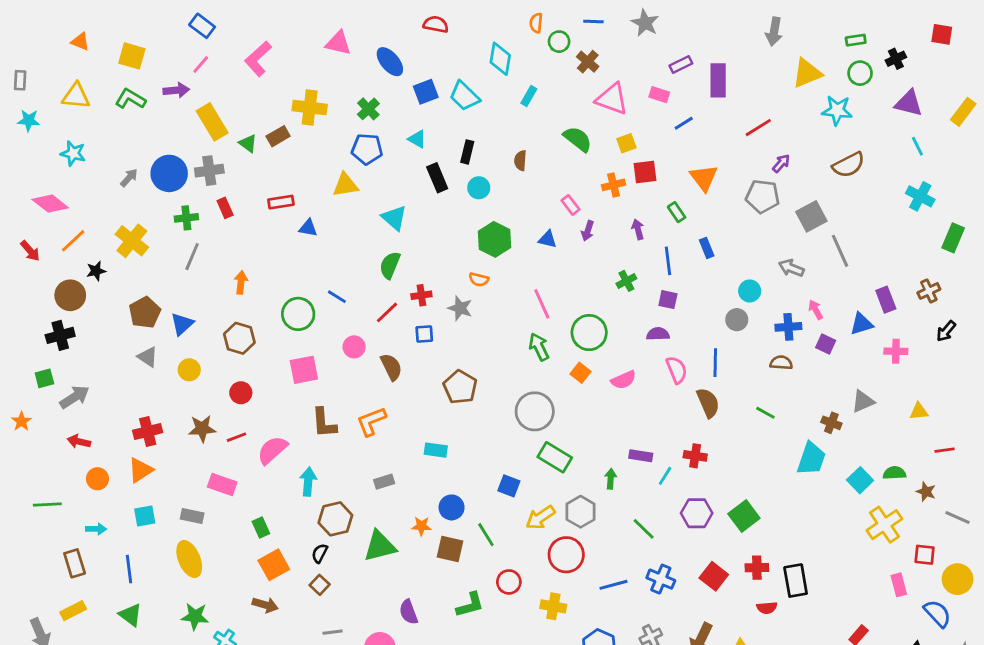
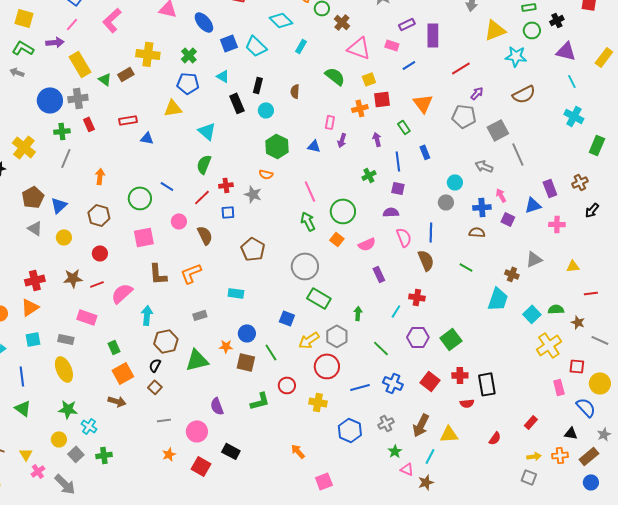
cyan diamond: (500, 59) -> (281, 20), turned -55
gray arrow: (129, 178) -> (17, 72), moved, turned -112
pink rectangle: (570, 205) -> (330, 122), turned 48
purple rectangle: (641, 456) -> (379, 274), moved, turned 56

